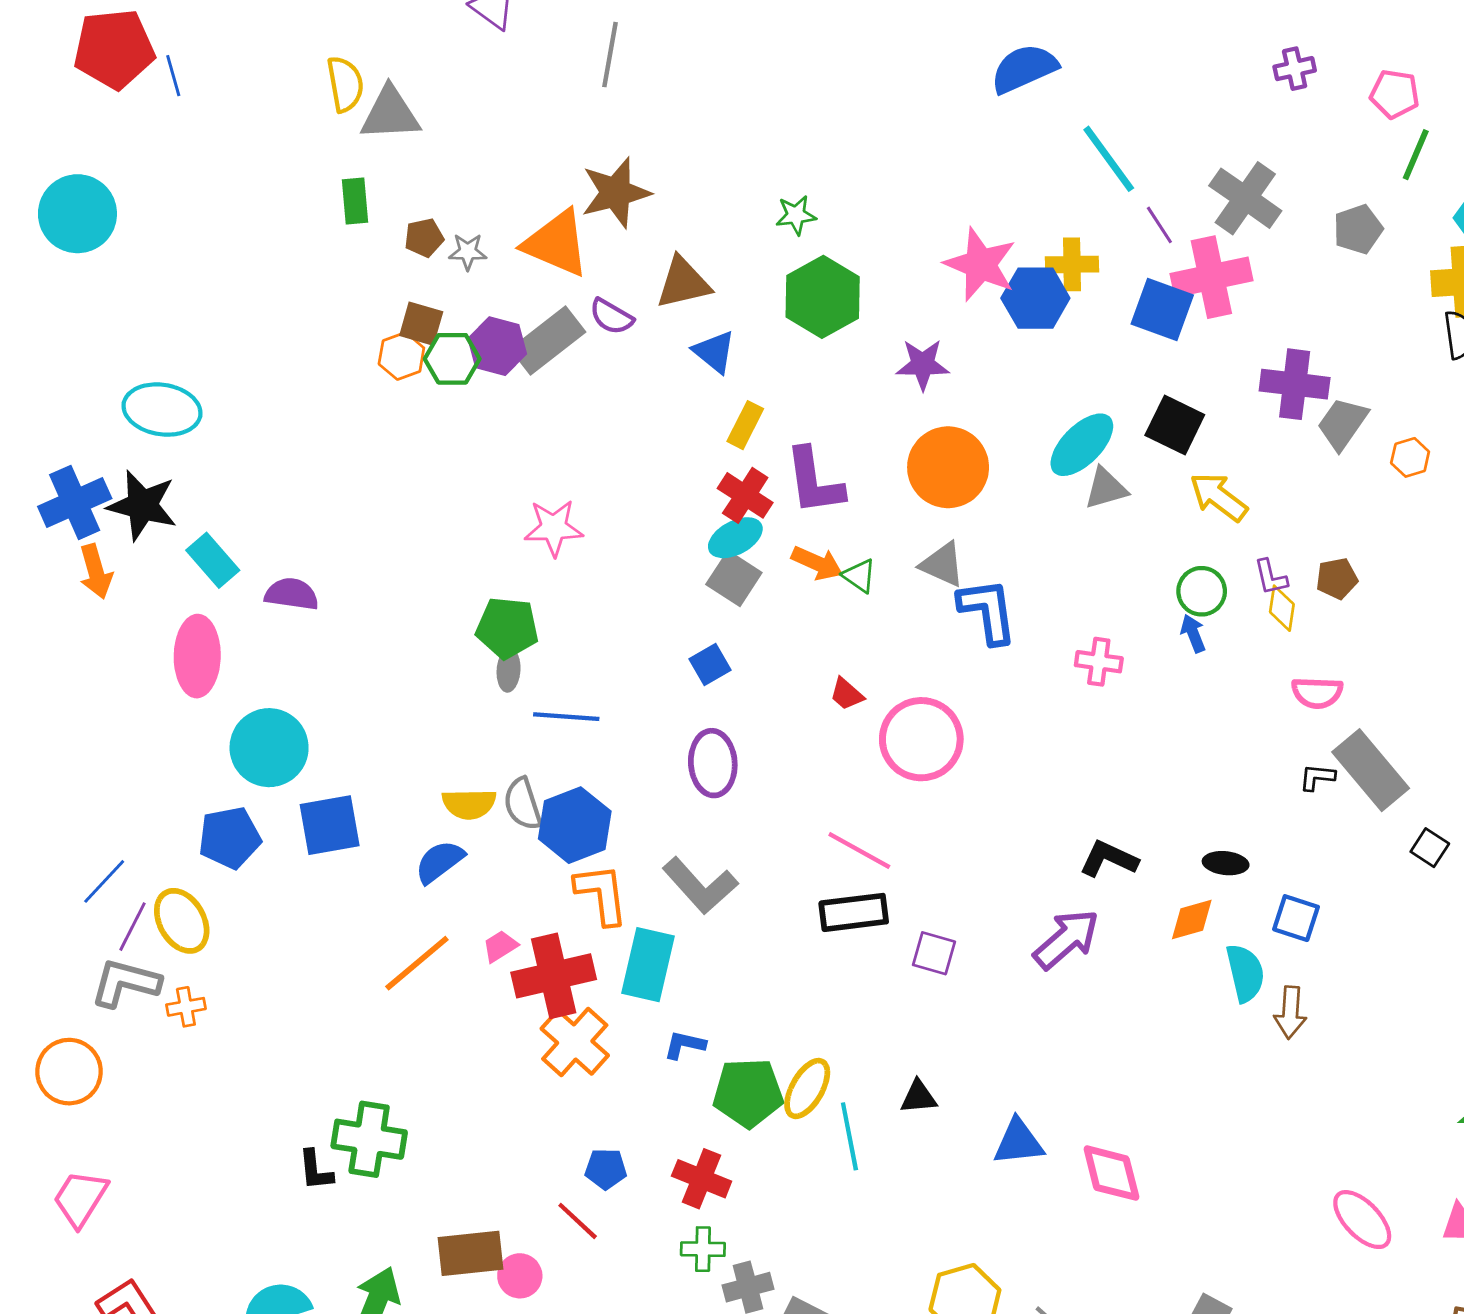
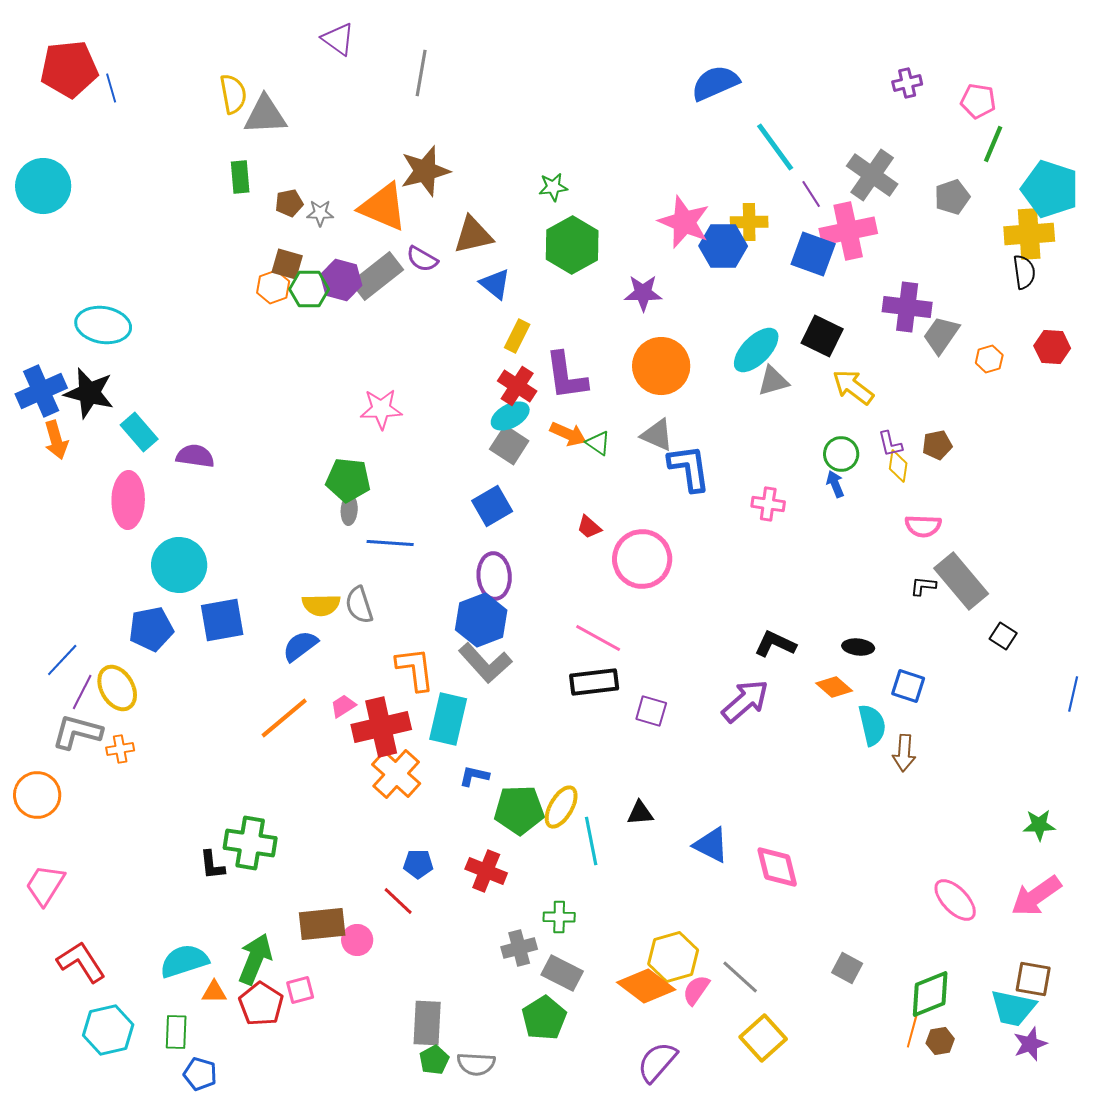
blue square: (710, 664) -> (492, 506), size x1.4
blue hexagon: (575, 825) -> (481, 620), moved
orange diamond: (1192, 919) -> (834, 687), turned 57
blue triangle: (1018, 1142) -> (711, 845), turned 33
green cross: (703, 1249) -> (559, 917), moved

